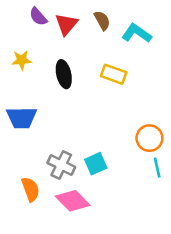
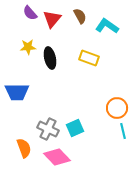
yellow star: (22, 60) -> (28, 47), moved

